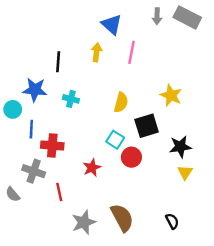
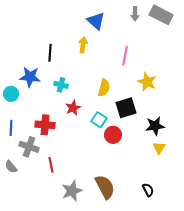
pink line: (131, 52) -> (125, 56), moved
blue line: (31, 129) -> (11, 128), moved
red star: (92, 168) -> (73, 108), moved

